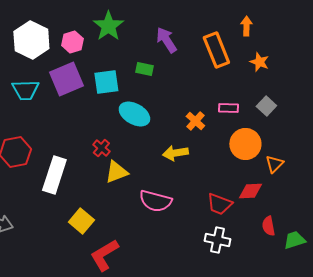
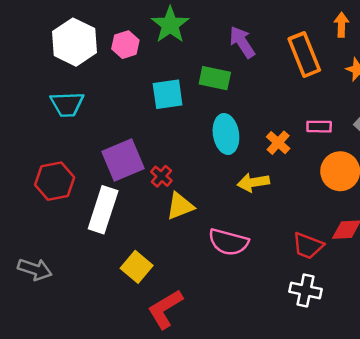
green rectangle: (144, 69) -> (215, 78), size x1.4
purple square: (66, 79) -> (123, 160), moved
cyan ellipse: (134, 114) -> (226, 134), moved, turned 52

